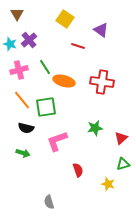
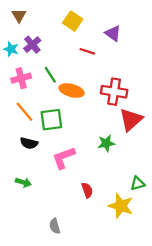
red triangle: (121, 138) -> (131, 120), moved, size x1.6
green arrow: (23, 153) -> (23, 182), moved
yellow star: (108, 184) -> (121, 206), size x1.6

